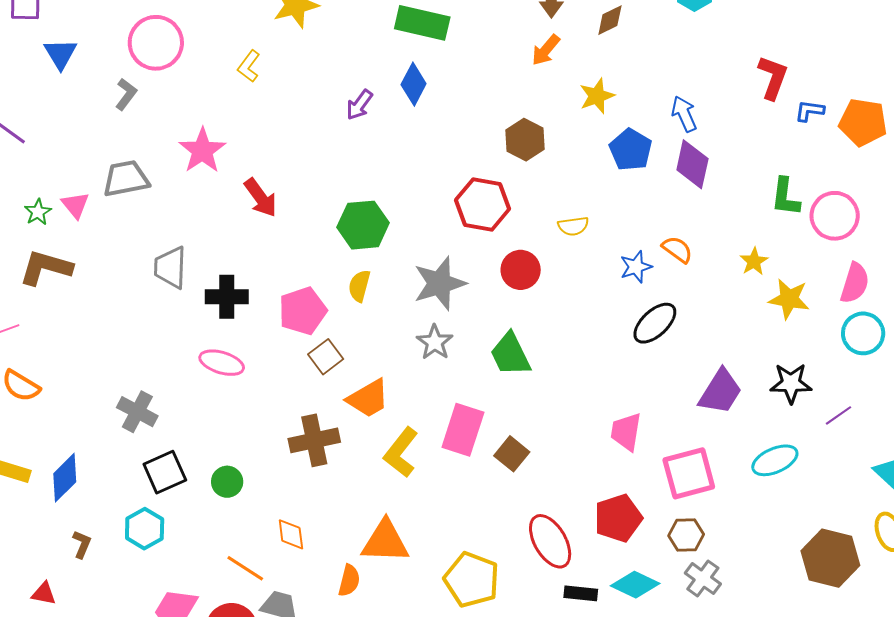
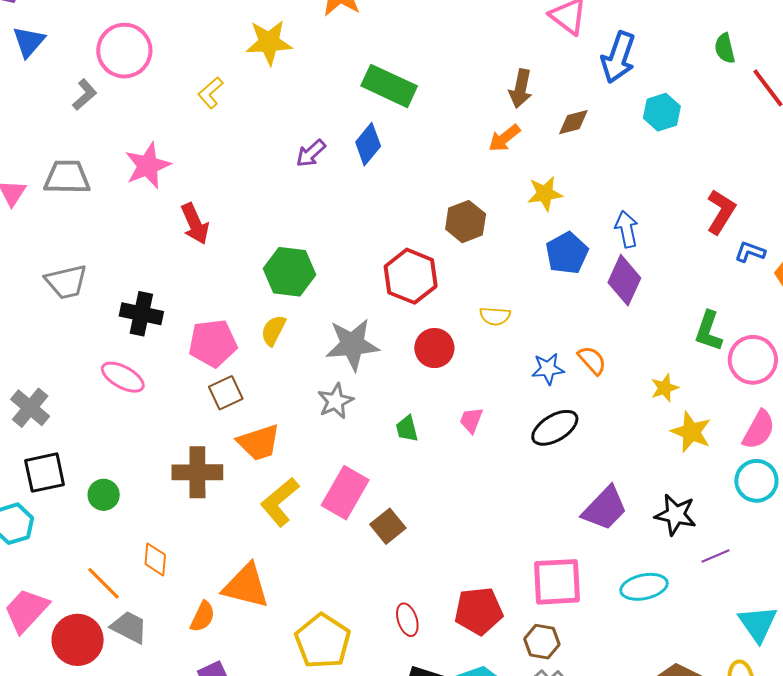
gray trapezoid: (170, 267) -> (66, 282), moved, turned -117
green trapezoid: (510, 354) -> (407, 429), size x0.6
pink trapezoid: (626, 432) -> (471, 420), moved, size x0.7
red ellipse: (550, 541) -> (407, 620), size x0.6

